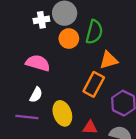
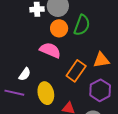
orange triangle: (109, 60) -> (101, 60), moved
pink semicircle: (38, 63) -> (50, 50), moved

